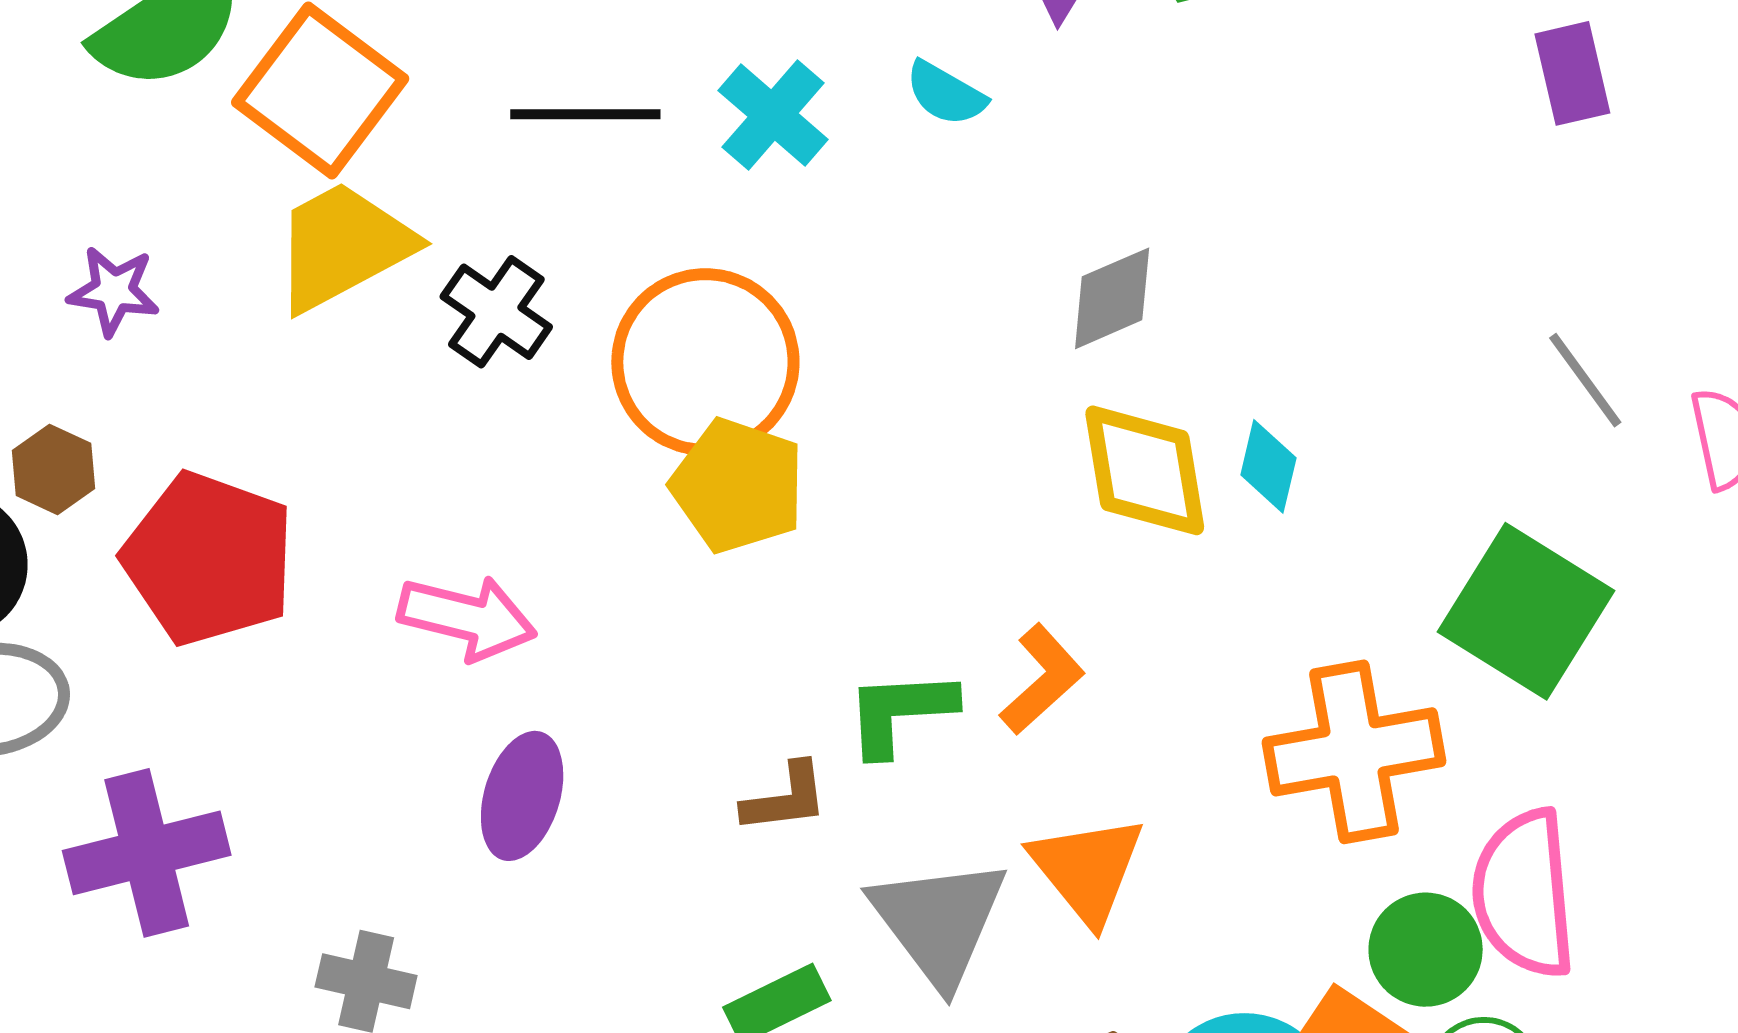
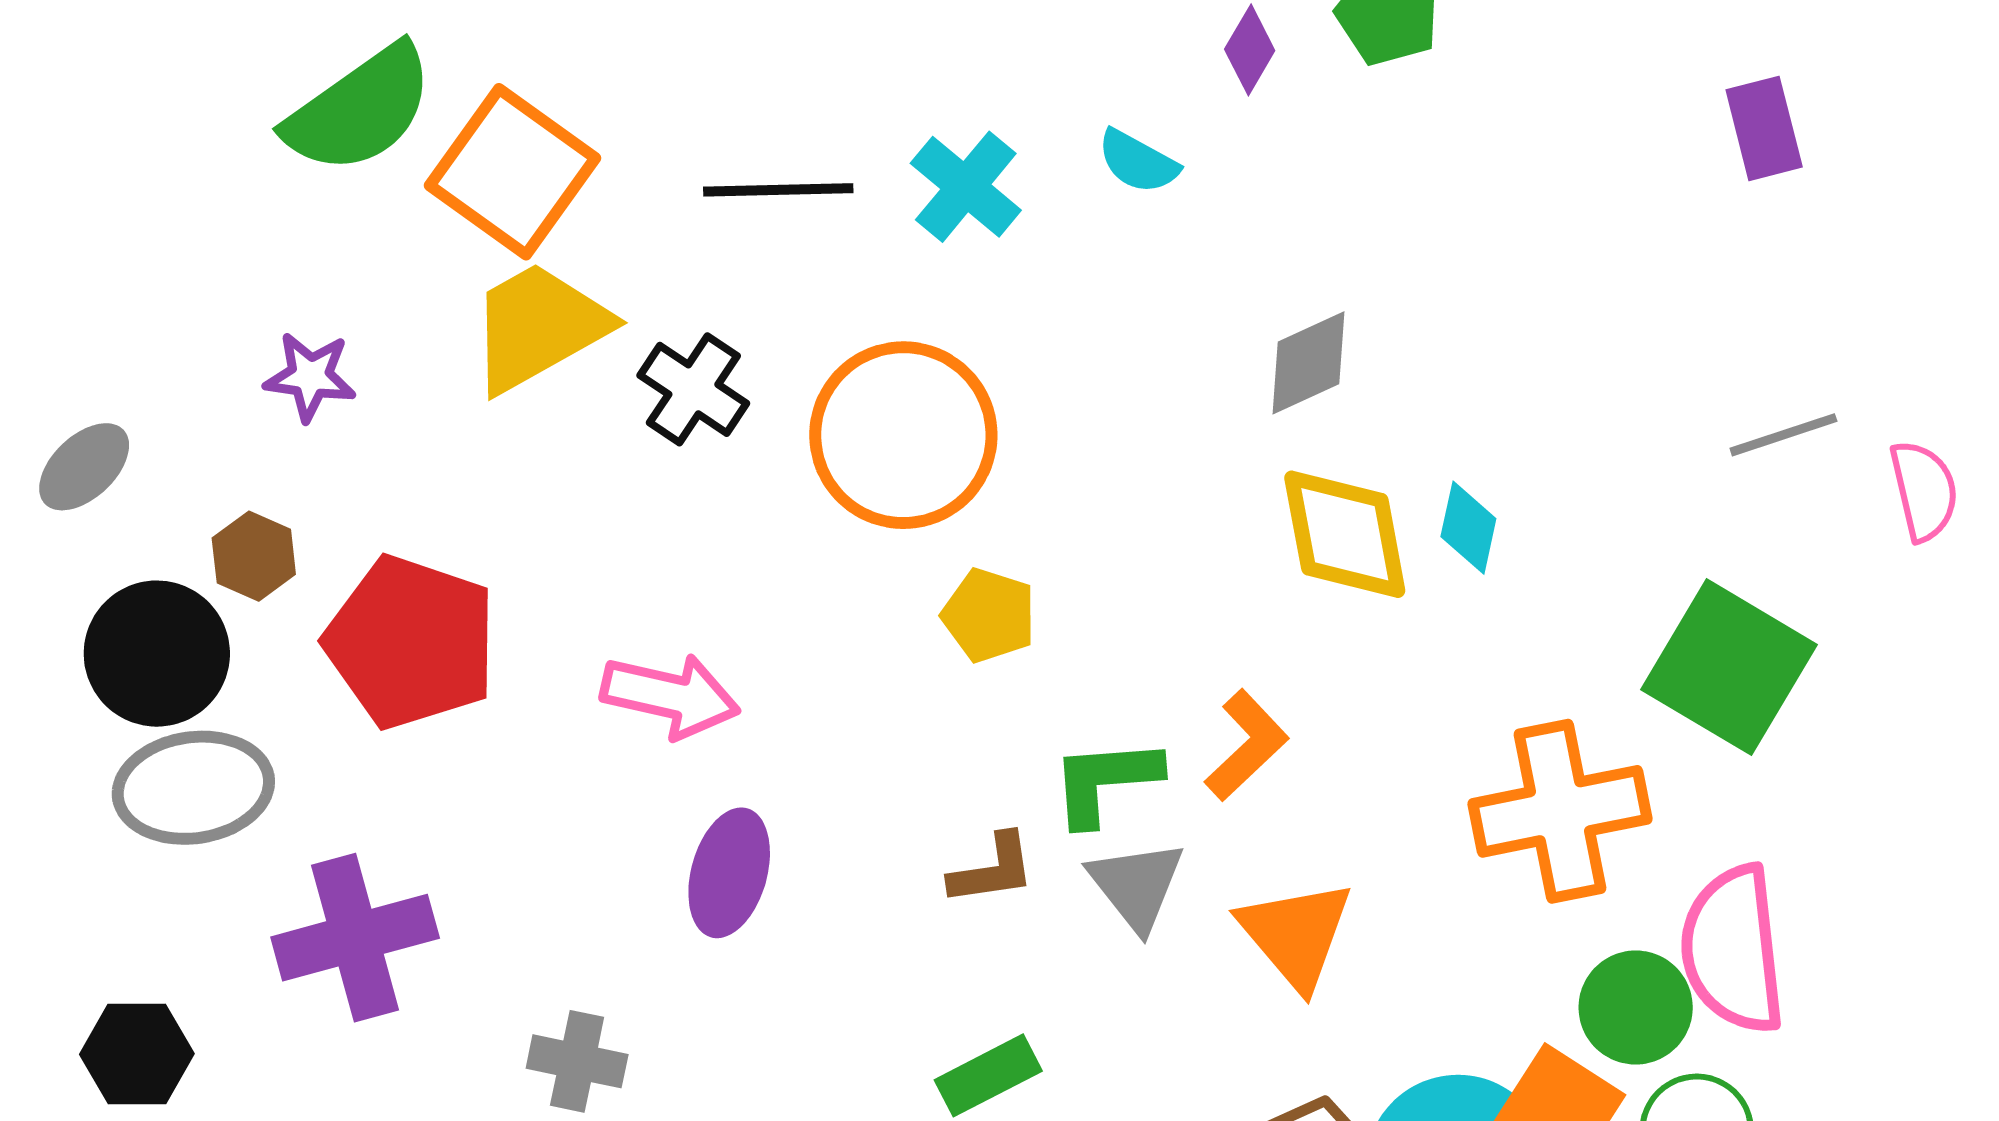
gray line: (1585, 380) -> (1783, 435), turned -71
yellow pentagon: (738, 486) -> (989, 615), moved, size x0.7
gray triangle: (939, 921) -> (1136, 885), moved, size x0.7

